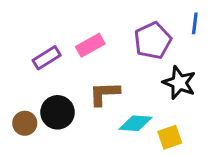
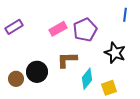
purple pentagon: (153, 41) -> (85, 30), moved
purple rectangle: (47, 58) -> (14, 27), moved
cyan diamond: (136, 123) -> (87, 79), turned -55

